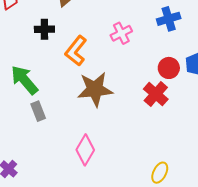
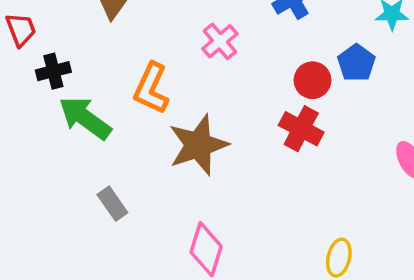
black cross: (44, 29) -> (53, 71), moved
green arrow: (24, 80) -> (85, 118), moved

